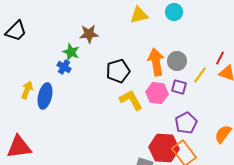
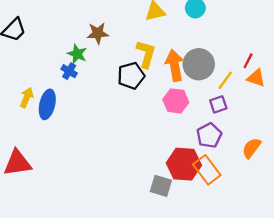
gray circle: (177, 61) -> (199, 64), size x1.4
purple square: (179, 87) -> (218, 104), moved, turned -35
yellow L-shape: (131, 100) -> (146, 54), moved, turned 45

